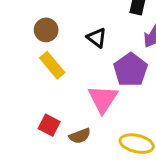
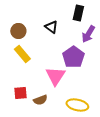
black triangle: (97, 38) -> (51, 27), moved
red square: (49, 125) -> (20, 93), turned -32

